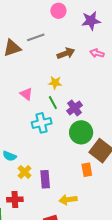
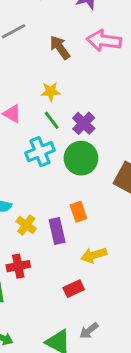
brown arrow: (66, 53) -> (60, 47), turned -96
pink arrow: (97, 53) -> (104, 41), size x1.6
green circle: (81, 132) -> (81, 158), moved
orange rectangle: (87, 170) -> (78, 212), moved

